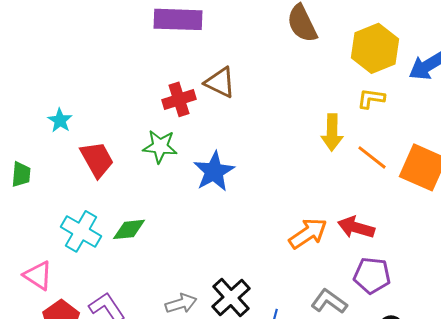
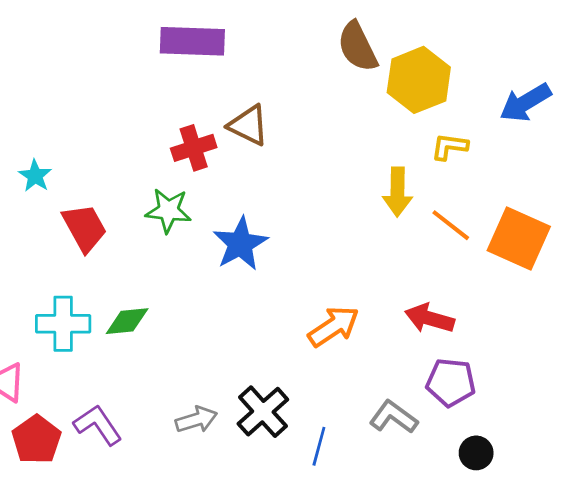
yellow hexagon: (375, 48) -> (419, 80), moved
cyan cross: (81, 231) -> (63, 324), turned -30
orange arrow: (308, 233) -> (334, 326), moved

